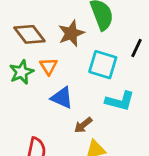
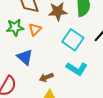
blue triangle: (62, 98) -> (25, 57), moved

